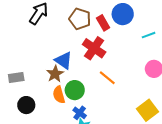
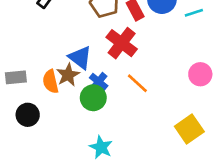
cyan line: (149, 35) -> (194, 13), moved
orange semicircle: (59, 95) -> (51, 81), moved
blue cross: (80, 113) -> (99, 82), moved

